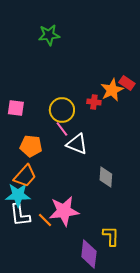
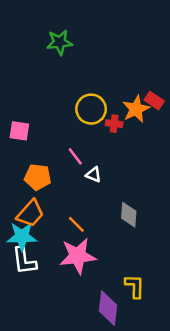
yellow circle: (62, 110) -> (91, 109), moved
white triangle: (77, 144) -> (93, 175), size x0.6
orange line: (45, 220) -> (76, 224), moved

